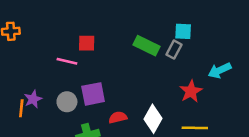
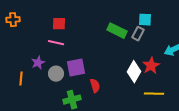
red square: (87, 43) -> (59, 24), moved
purple star: (33, 99) -> (38, 63), moved
red semicircle: (118, 117) -> (95, 86), turned 88
white diamond: (153, 119) -> (134, 72), moved

